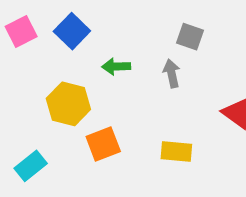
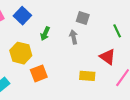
green arrow: (116, 66) -> (45, 34), turned -64
yellow rectangle: (176, 151) -> (87, 76), moved

